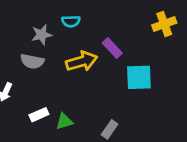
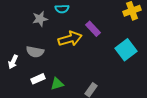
gray semicircle: (32, 61) -> (35, 52), moved
cyan square: (139, 77) -> (126, 50), moved, turned -35

